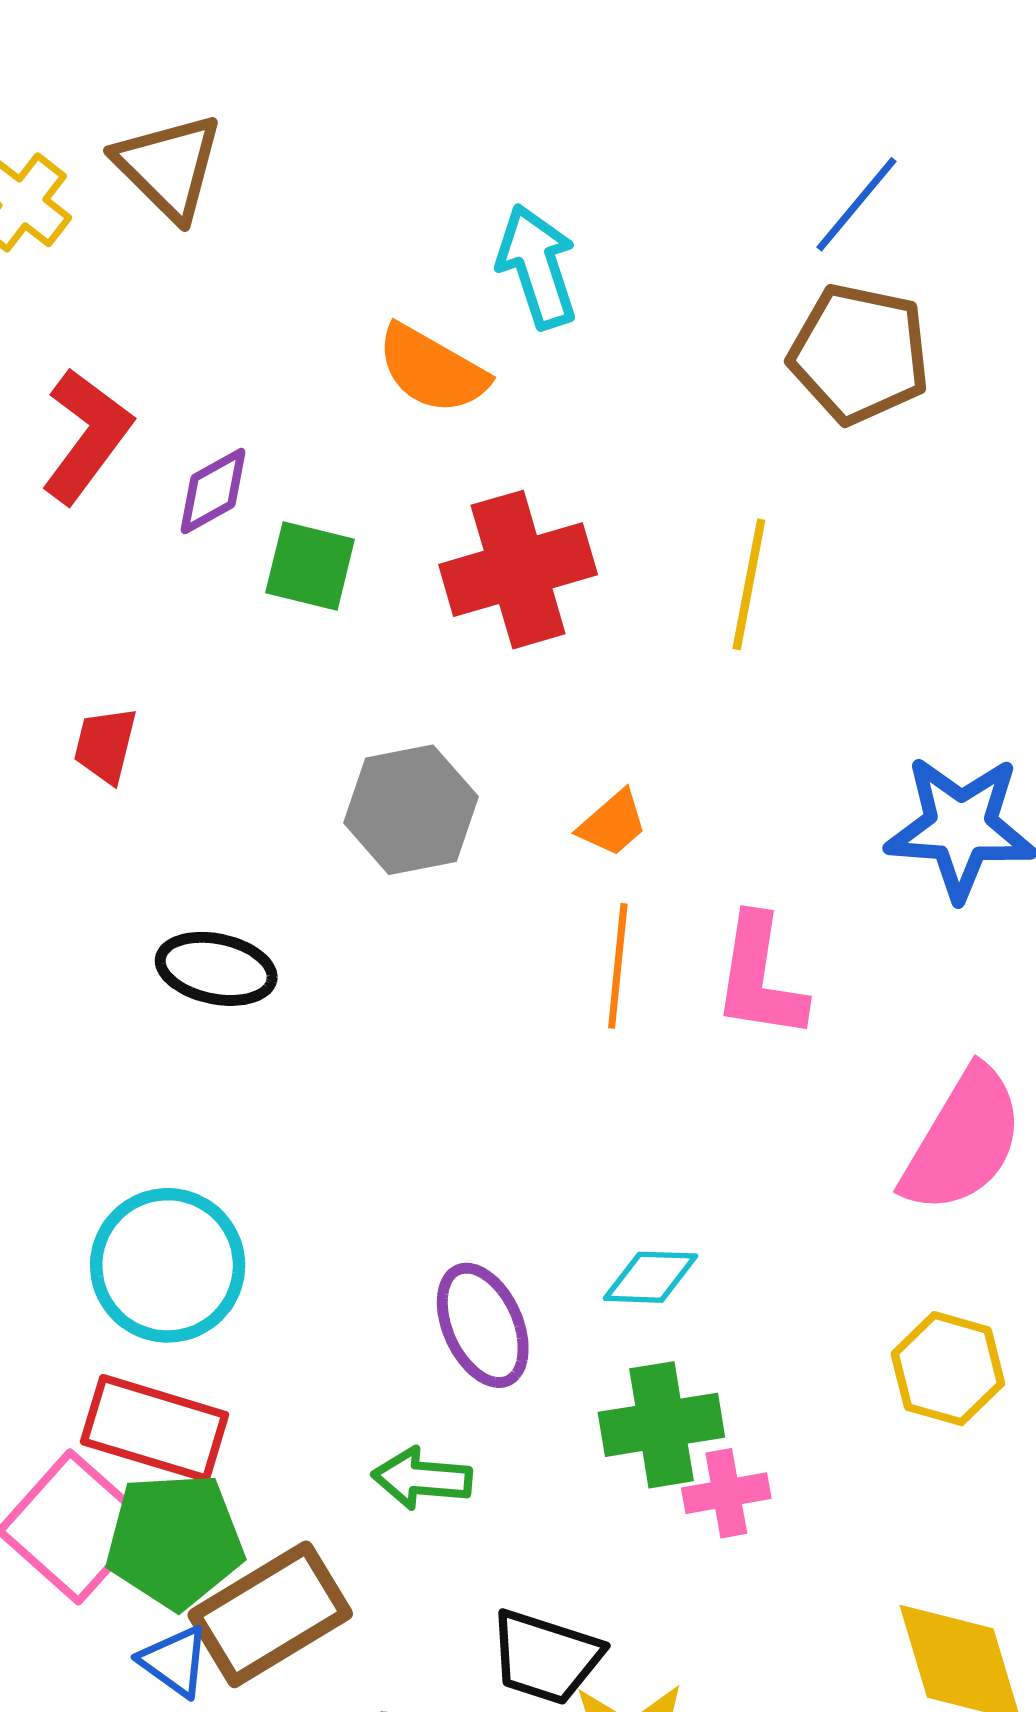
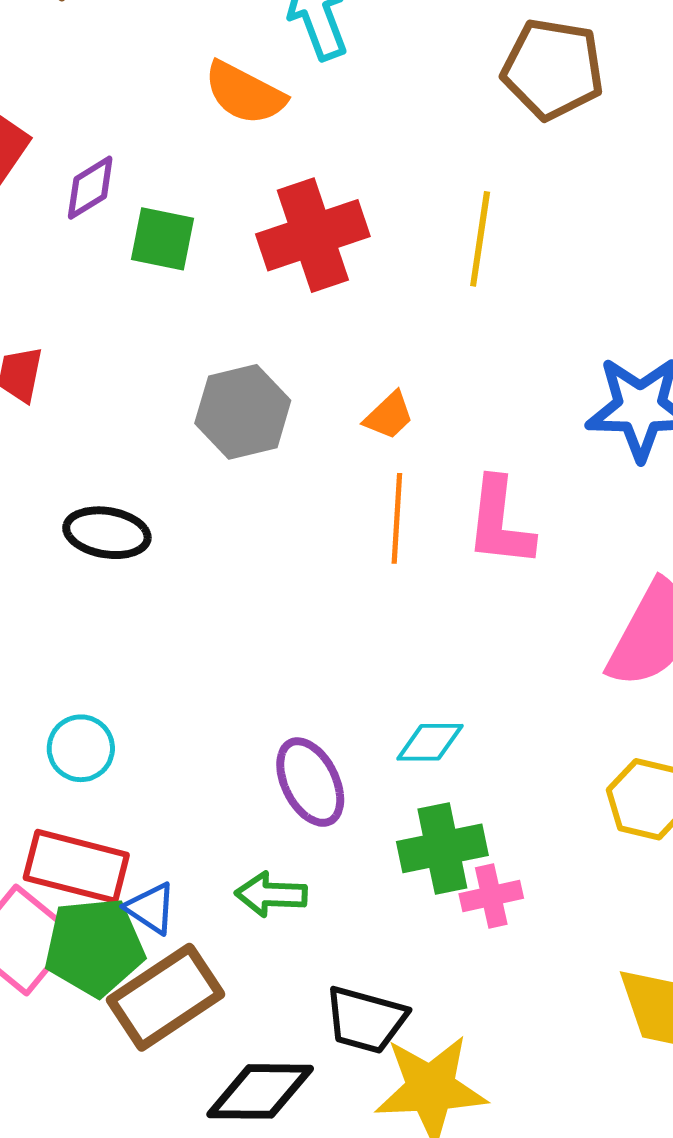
cyan circle: (168, 1265) -> (81, 748), size x0.6
blue triangle: (175, 1661) -> (151, 908), moved

